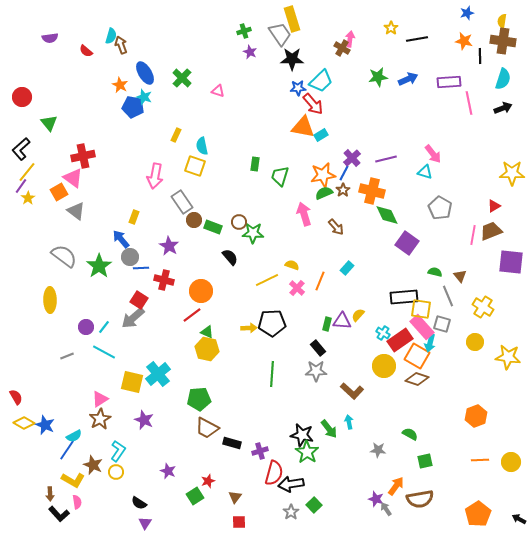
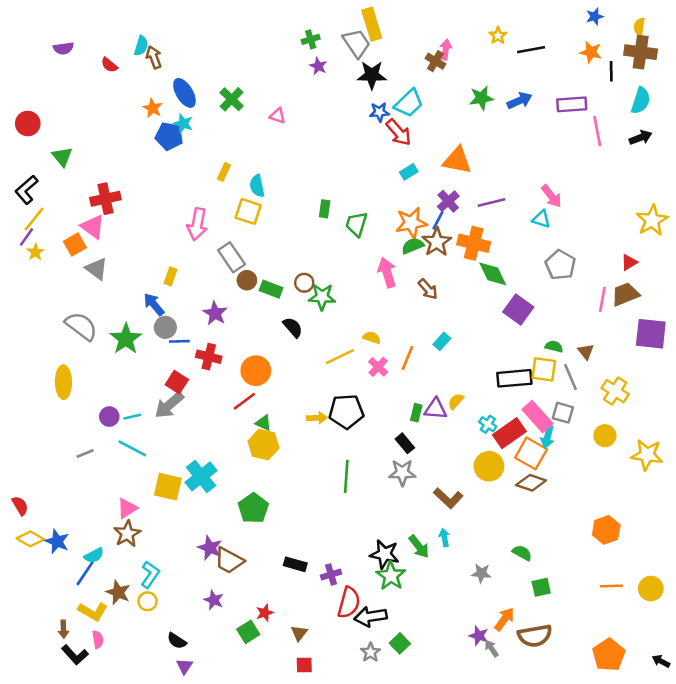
orange triangle: (303, 127) -> (457, 160), moved
yellow star: (512, 173) -> (652, 220), turned -30
brown star: (343, 190) -> (437, 242), size x1.6
yellow square: (421, 309) -> (544, 369), moved
cyan line: (104, 327) -> (132, 417), turned 40
green pentagon: (199, 399) -> (253, 508), turned -30
purple star: (144, 420) -> (210, 548), moved
brown trapezoid: (207, 428) -> (229, 561), moved

